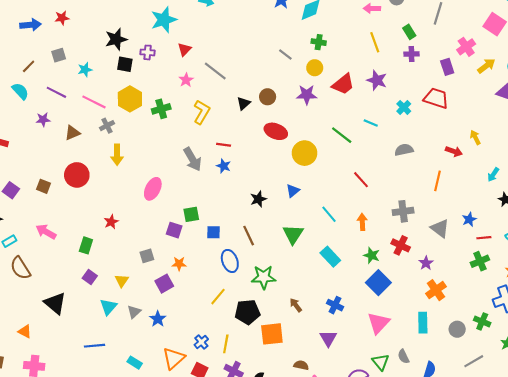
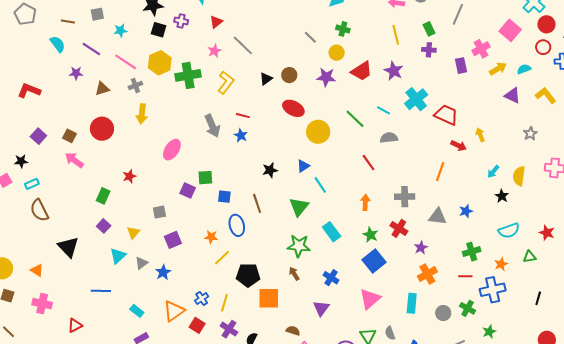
brown line: (29, 66) -> (68, 22), turned 48
red trapezoid: (436, 98) -> (446, 115), moved
cyan cross: (404, 107) -> (416, 99), size x1.6
green cross: (161, 109) -> (188, 75), size x1.4
gray semicircle: (404, 150) -> (389, 138), moved
cyan line: (329, 214) -> (320, 185), moved
gray triangle: (440, 228) -> (438, 217), turned -36
pink arrow: (46, 232) -> (74, 160), moved
red line: (484, 238) -> (465, 276), moved
orange star: (179, 264) -> (211, 237), moved
green star: (264, 277) -> (299, 246), moved

